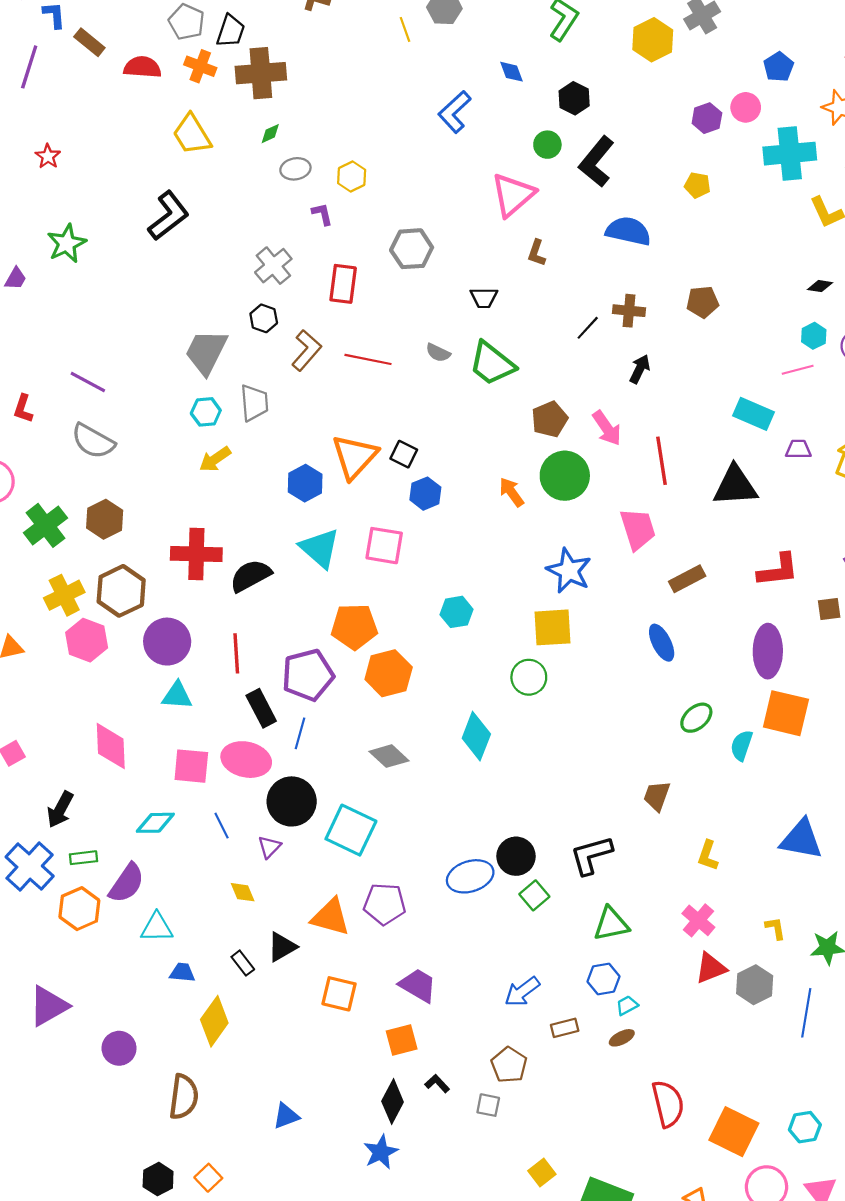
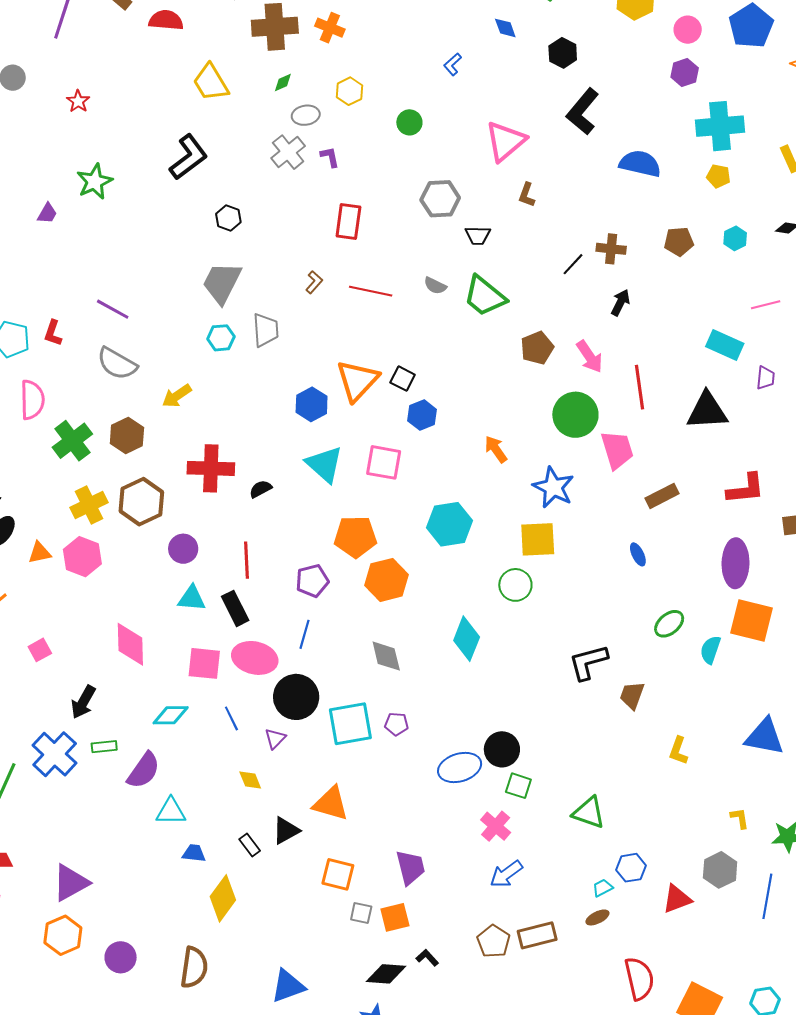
orange cross: (200, 66) -> (330, 28), moved
blue pentagon: (779, 67) -> (751, 26), size x1.6
pink circle: (746, 107) -> (688, 30), moved
blue L-shape: (455, 112) -> (453, 64), size x0.6
green circle: (547, 145) -> (409, 122), moved
cyan cross: (790, 154) -> (720, 126), moved
yellow hexagon: (352, 177) -> (349, 91), moved
yellow pentagon: (697, 185) -> (718, 176), moved
blue semicircle: (628, 231) -> (640, 164), moved
gray hexagon: (412, 249) -> (440, 199), moved
gray cross: (273, 266) -> (288, 152), moved
black hexagon: (264, 318) -> (228, 218), moved
cyan hexagon: (814, 336) -> (735, 238), moved
brown L-shape: (306, 350) -> (314, 282), size x0.6
purple trapezoid: (798, 449) -> (766, 378), turned 95
yellow arrow: (215, 459) -> (177, 396), moved
green circle: (565, 476) -> (575, 415), moved
orange arrow: (512, 492) -> (496, 449), moved
black semicircle: (251, 576) -> (261, 489), size x0.6
cyan hexagon: (456, 612) -> (450, 524), size x1.5
pink hexagon: (87, 640) -> (82, 557), moved
purple circle: (167, 642) -> (183, 549), size x0.7
blue ellipse: (662, 643) -> (638, 554), size x0.7
purple pentagon: (308, 675) -> (312, 581), size x0.7
black rectangle: (261, 708) -> (235, 608), moved
gray diamond: (389, 756) -> (386, 656), turned 33
cyan square: (351, 830) -> (350, 724), turned -36
black L-shape: (591, 855) -> (588, 662), moved
green square: (534, 895) -> (518, 786), turned -32
purple pentagon: (385, 904) -> (396, 724), moved, size x0.6
orange hexagon: (79, 909) -> (63, 935), moved
pink cross: (698, 920) -> (496, 826), moved
green triangle: (611, 924) -> (589, 813), turned 30
red triangle: (711, 968) -> (677, 899), moved
blue hexagon: (603, 979) -> (631, 868), moved
purple trapezoid: (418, 985) -> (411, 867), turned 45
brown rectangle: (565, 1028) -> (537, 935), moved, size x1.5
purple circle: (119, 1048) -> (121, 957), moved
black diamond: (393, 1102) -> (386, 974), turned 66
gray square: (488, 1105) -> (361, 913), moved
blue triangle: (286, 1116) -> (288, 986), size x1.4

